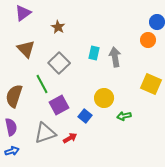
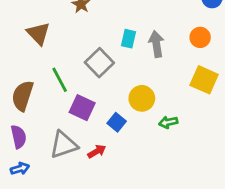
orange circle: (148, 40) -> (200, 37), moved
gray square: (59, 63) -> (99, 63), moved
purple square: (59, 105) -> (82, 108), turned -36

